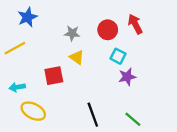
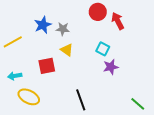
blue star: (27, 17) -> (43, 25), moved
red circle: (108, 30) -> (98, 12), moved
green line: (133, 119) -> (138, 104), moved

